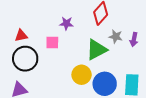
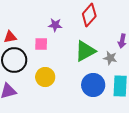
gray star: (116, 36) -> (110, 58), moved
yellow circle: (82, 75) -> (45, 77), moved

